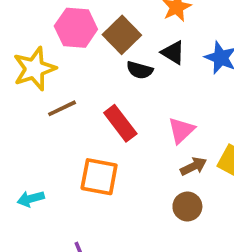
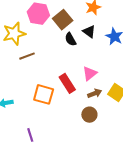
black semicircle: (140, 70) -> (70, 39), turned 40
red rectangle: (120, 123) -> (67, 83), moved

